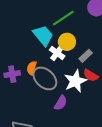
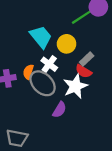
green line: (63, 18) -> (83, 16), moved
white cross: (57, 53) -> (49, 64), moved
red semicircle: (91, 75) -> (84, 71), moved

